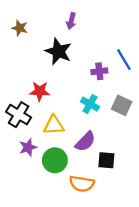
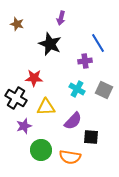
blue line: (124, 60) -> (98, 43), moved
green circle: (55, 160) -> (41, 150), moved

